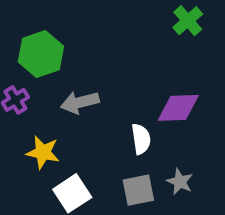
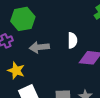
white semicircle: (141, 139) -> (72, 40), moved

